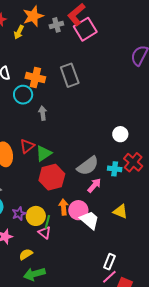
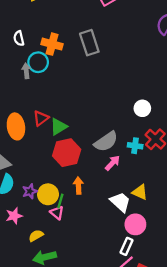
gray arrow: (43, 113) -> (26, 71), moved
pink circle: (78, 210) -> (135, 224), moved
white trapezoid: (90, 220) -> (120, 202), moved

